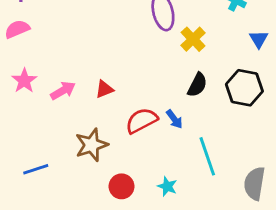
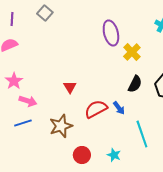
red triangle: (104, 89) -> (70, 87), turned -40
pink arrow: (63, 91) -> (28, 101), moved, turned 48
blue line: (36, 169) -> (23, 123), moved

